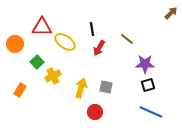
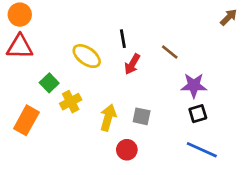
red triangle: (42, 27) -> (20, 47), moved
orange circle: (15, 44) -> (20, 15), moved
orange rectangle: (20, 90) -> (26, 120), size x1.5

